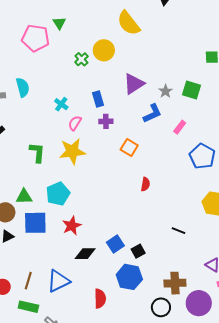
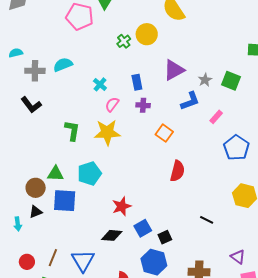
cyan semicircle: (23, 87) -> (63, 65), turned -102
red semicircle: (145, 184) -> (177, 171), size x1.5
red star: (72, 226) -> (122, 206), moved
blue triangle: (58, 281) -> (83, 261), turned -40

